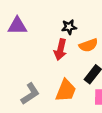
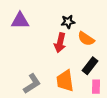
orange semicircle: (88, 45) -> (86, 39), turned 54
orange trapezoid: (66, 91) -> (65, 81), turned 150

